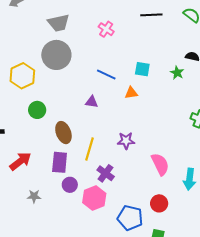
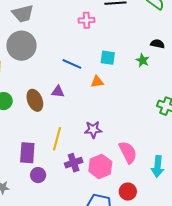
pink cross: (106, 29) -> (87, 20), moved, turned -35
brown ellipse: (63, 133) -> (35, 100), moved
purple cross: (106, 173) -> (74, 163), turned 36
pink hexagon: (94, 198) -> (100, 166), moved

